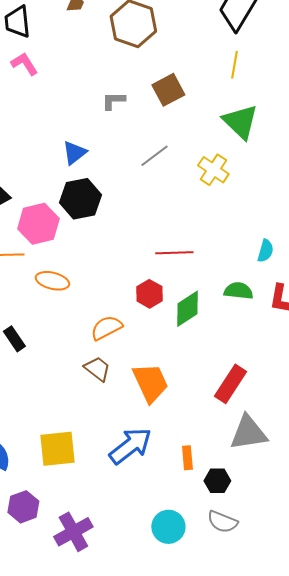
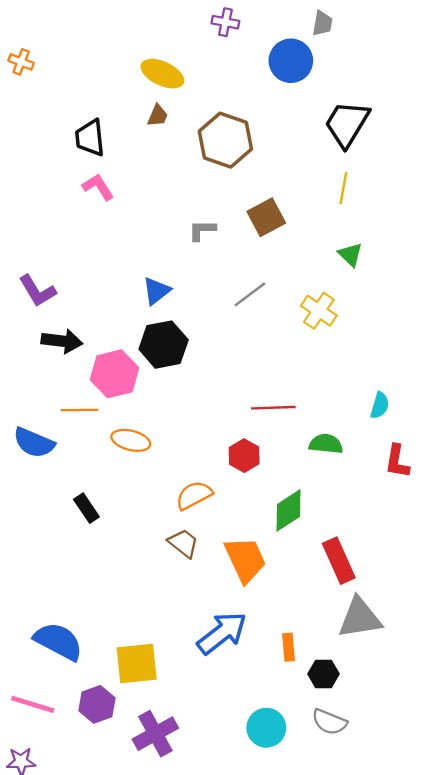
green triangle: (240, 122) -> (350, 255), size x0.6
green semicircle: (238, 291) -> (326, 444), moved
green diamond: (187, 309) -> (289, 510), moved
red rectangle: (230, 384) -> (339, 561), turned -57
yellow square: (57, 449) -> (137, 663), moved

